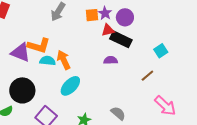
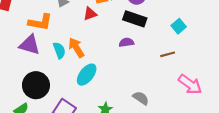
red triangle: (108, 30) -> (90, 14), moved
orange L-shape: (39, 46) -> (40, 22), moved
cyan semicircle: (48, 61) -> (59, 50), turned 70
brown line: (147, 76) -> (168, 54), turned 32

